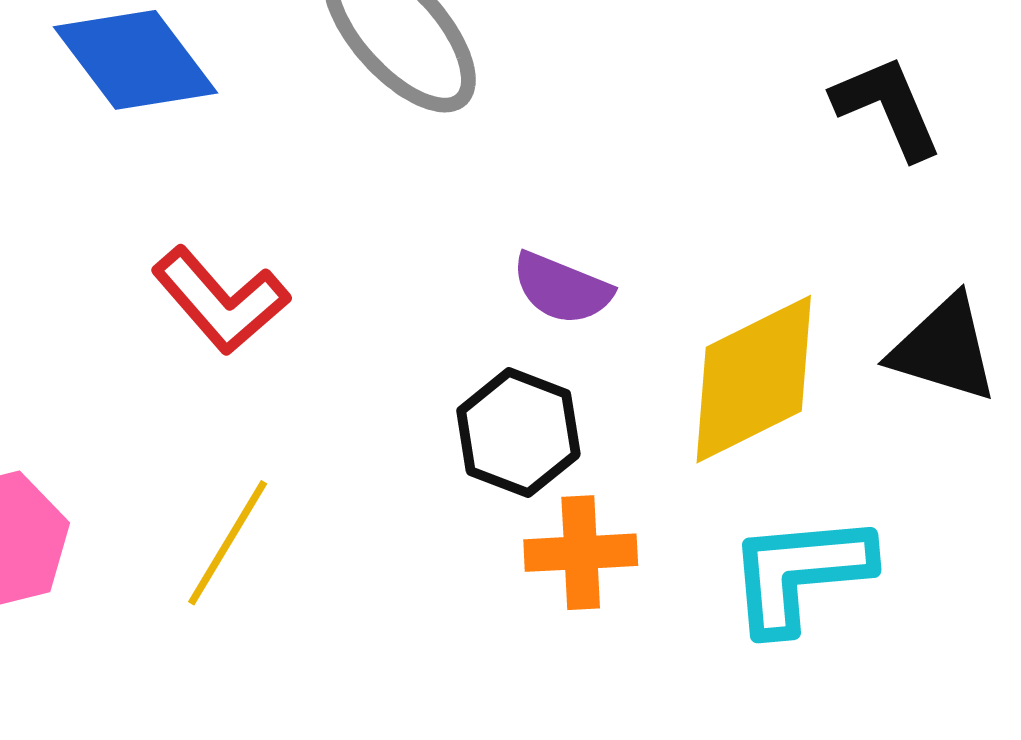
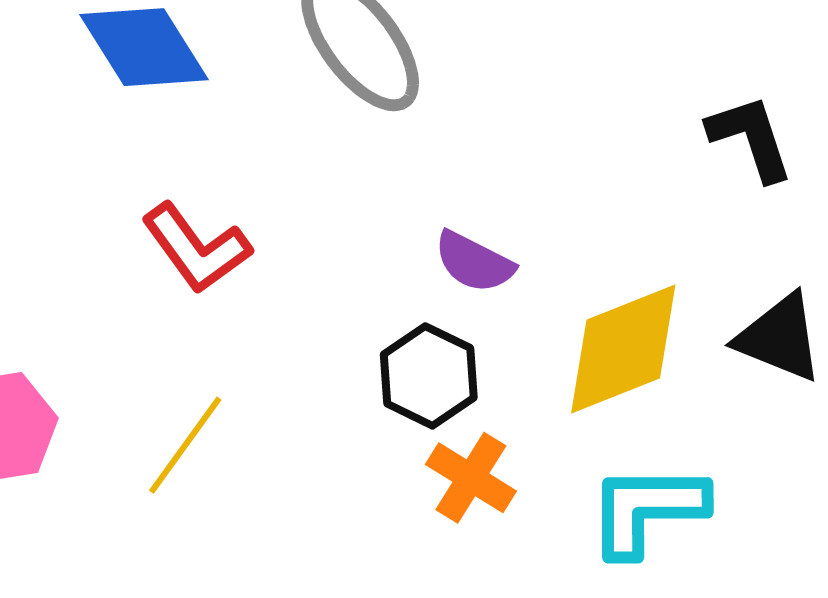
orange cross: (581, 553) -> (471, 478), turned 30

